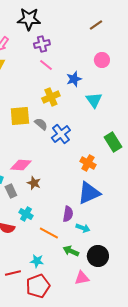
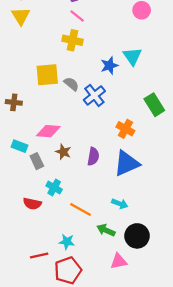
blue star: (74, 79) -> (109, 66), moved
yellow cross: (51, 97) -> (73, 40), moved, turned 36
purple semicircle: (68, 214) -> (93, 156), moved

